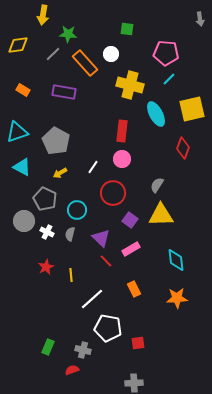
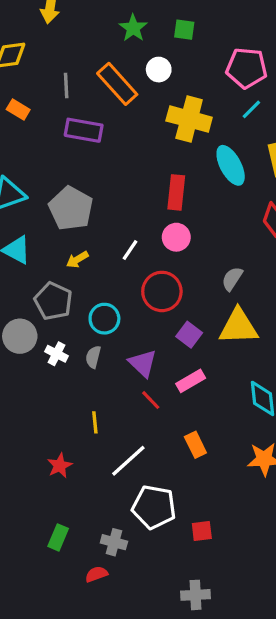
green star: (68, 34) -> (133, 28), moved, turned 30
gray line: (53, 54) -> (66, 85), moved, turned -49
orange rectangle: (23, 90) -> (18, 109), moved
red star: (46, 267) -> (60, 466), moved

